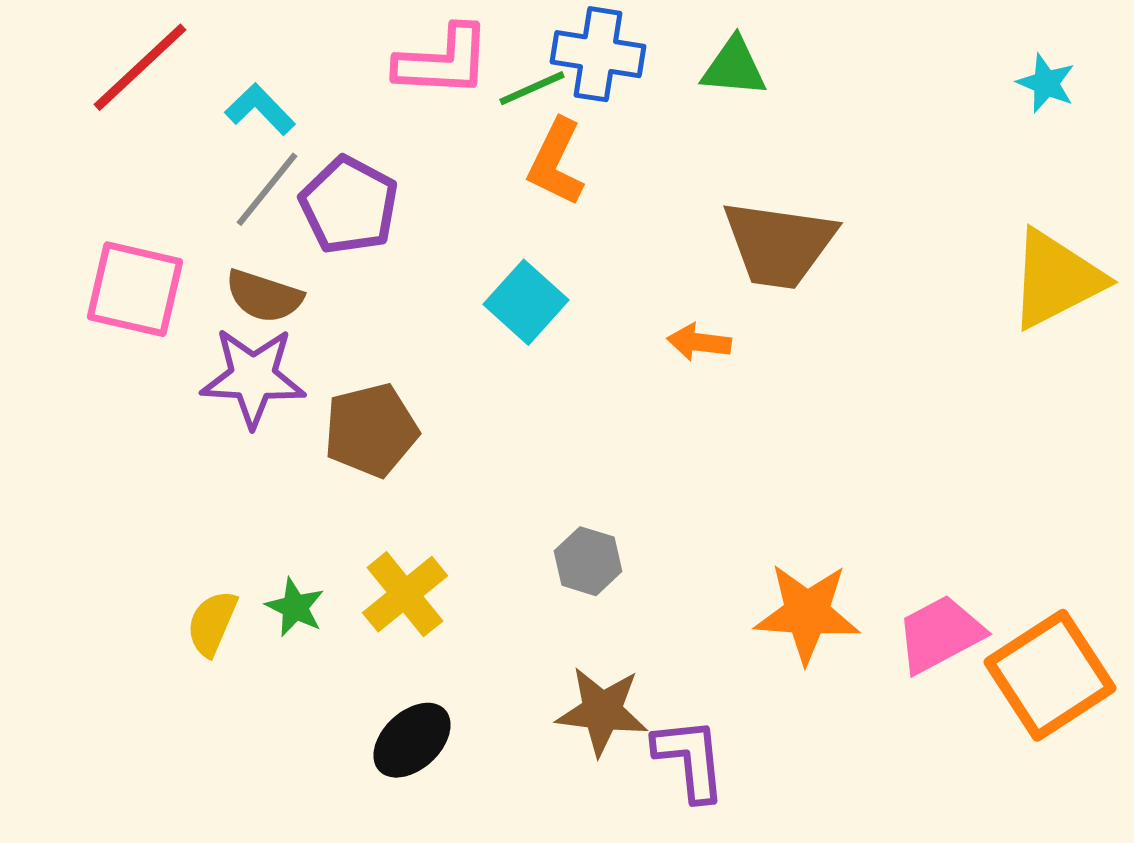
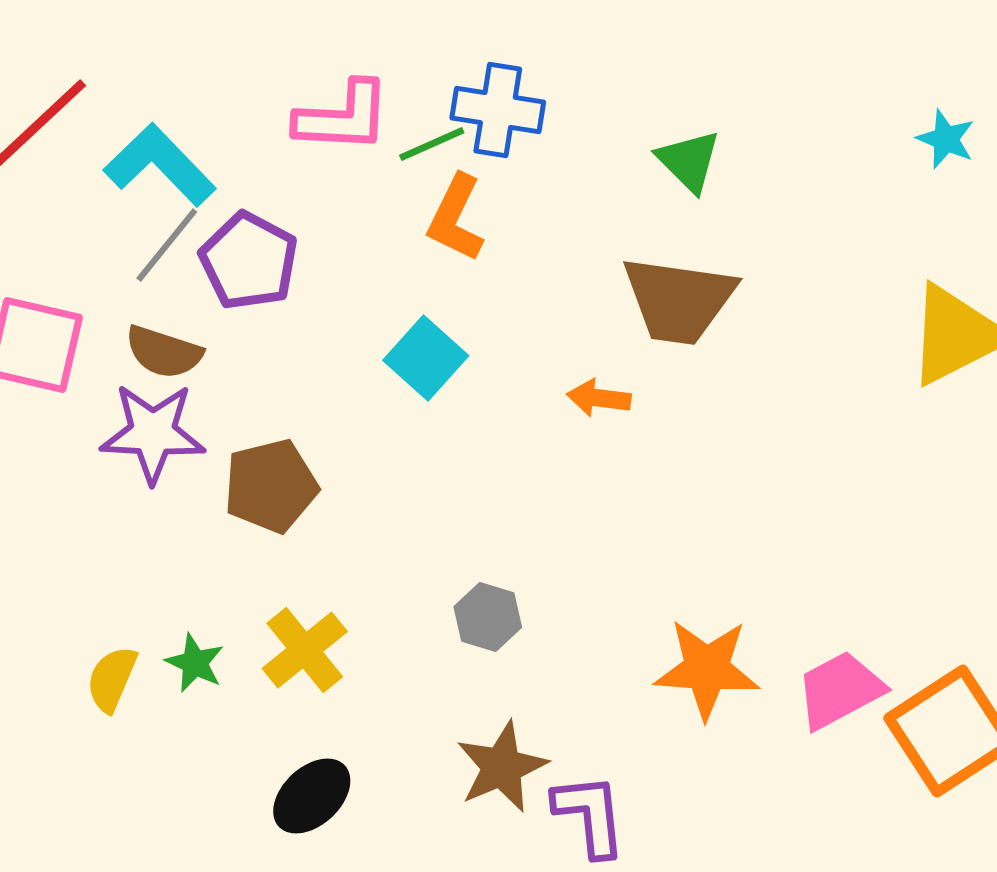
green triangle: (734, 67) -> (689, 161), moved, turned 40
cyan L-shape: (260, 109) -> (160, 165), size x1.6
brown star: (602, 711) -> (502, 767), turned -30

